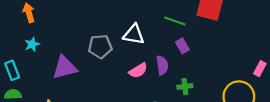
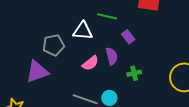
green line: (175, 21) -> (107, 16), moved
purple triangle: (65, 67) -> (37, 72), moved

